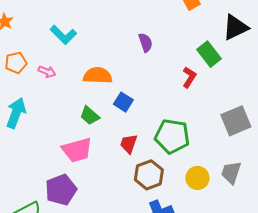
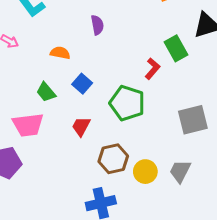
purple semicircle: (146, 43) -> (97, 25), moved
orange semicircle: (98, 76) -> (60, 53), size x0.7
green pentagon: (172, 136) -> (127, 103), moved
brown hexagon: (149, 175) -> (113, 159), moved

